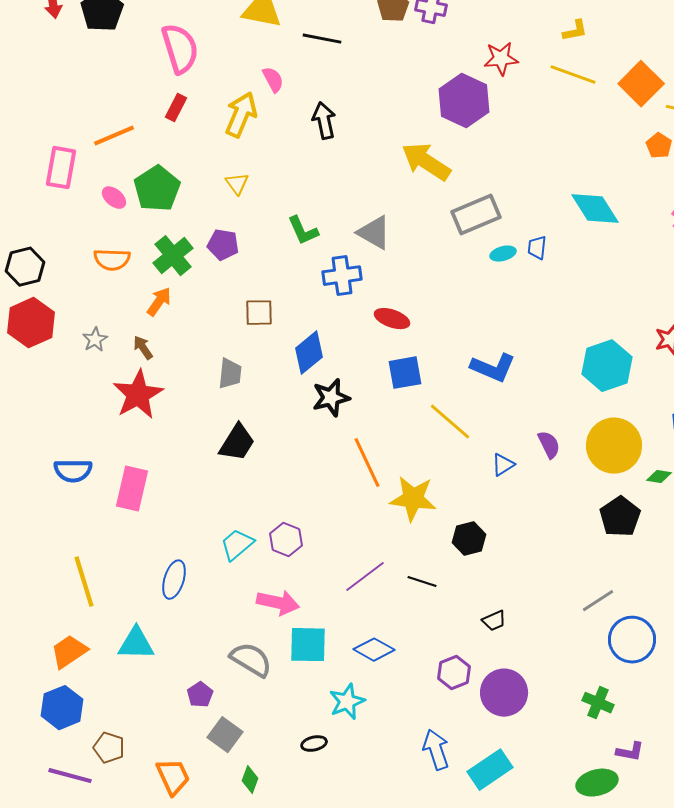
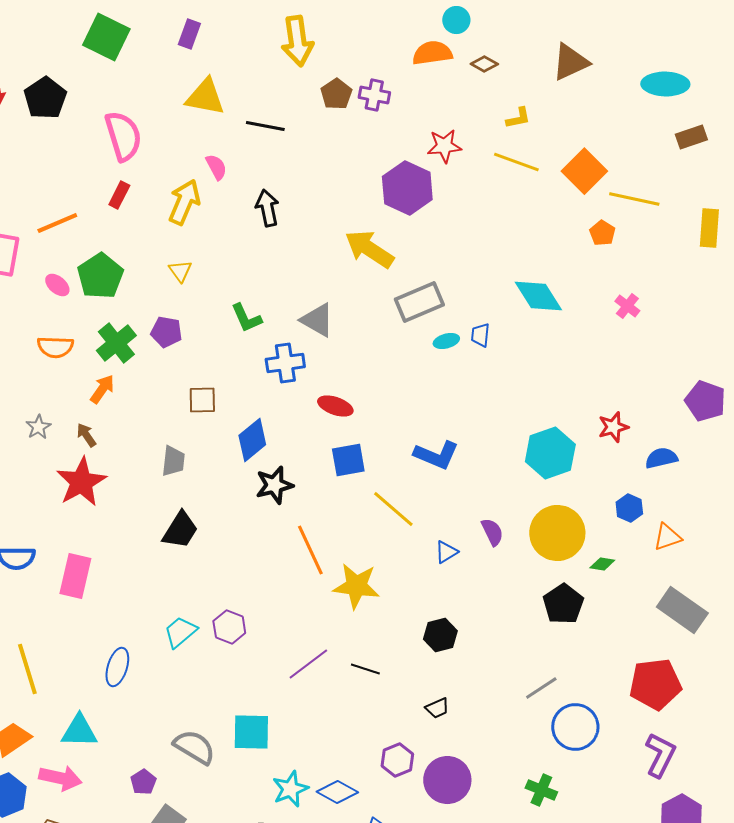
black hexagon: (469, 539) -> (440, 635), moved
pink arrow: (278, 603) -> (60, 778), moved
blue diamond: (374, 650) -> (337, 792), moved

